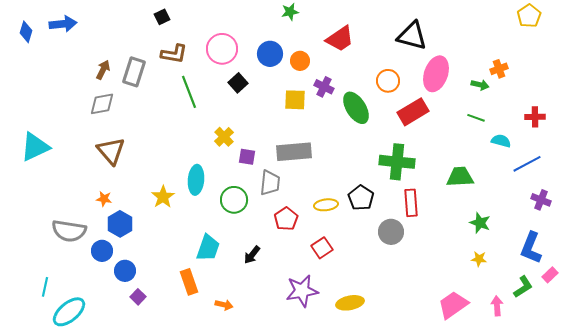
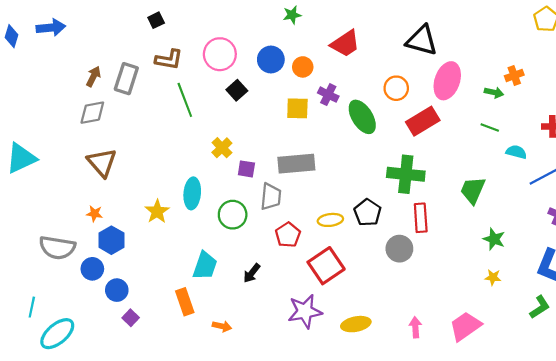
green trapezoid: (460, 177) -> (473, 190), turned -64
red square: (322, 248) -> (326, 266), size x1.6
pink arrow: (497, 306) -> (415, 327), moved

